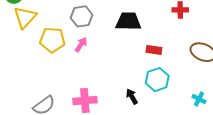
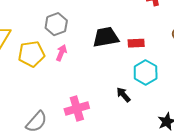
black trapezoid: (128, 21) -> (106, 37), moved

